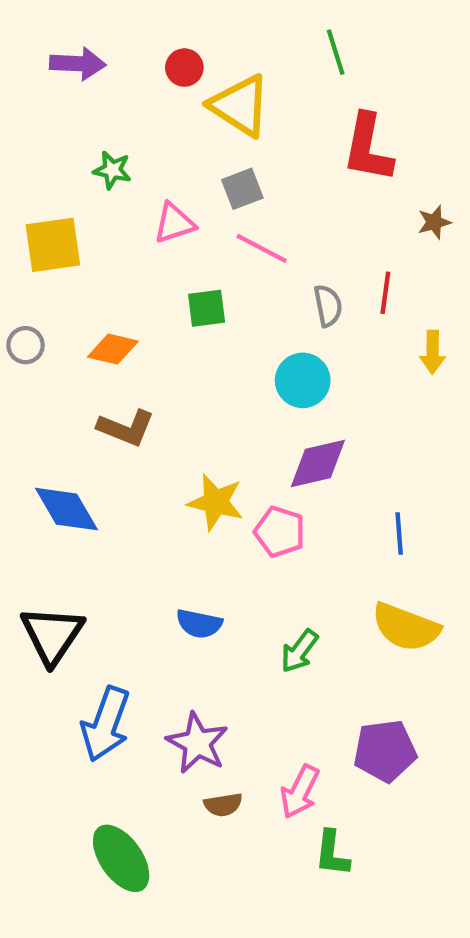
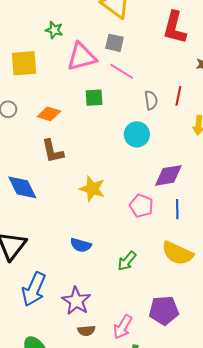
gray square: (242, 189) -> (115, 43), turned 30
pink triangle: (174, 223) -> (82, 57), size x1.5
brown L-shape: (126, 428) -> (53, 151), turned 52
purple diamond: (318, 463) -> (168, 175), moved
pink pentagon: (280, 532) -> (141, 206), moved

